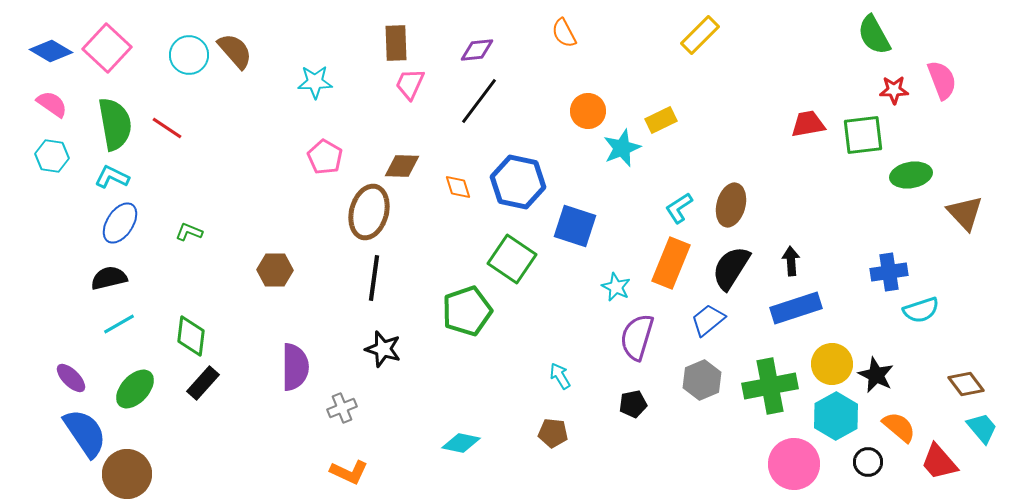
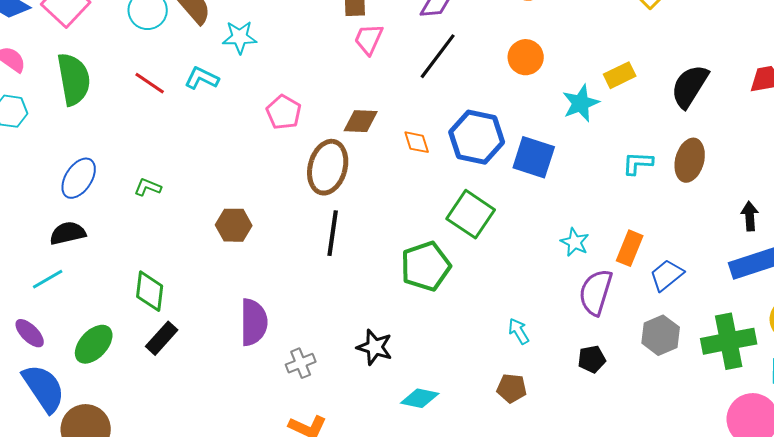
cyan star: (315, 82) -> (240, 37), moved
orange circle: (588, 111) -> (526, 57), moved
red line: (167, 128) -> (150, 83), moved
cyan L-shape: (112, 177) -> (202, 78), moved
cyan L-shape: (679, 208) -> (638, 163), turned 36
blue square: (575, 226) -> (534, 157), moved
orange rectangle: (671, 263) -> (630, 248), moved, size x0.7
black semicircle: (731, 268) -> (690, 86), moved
cyan line: (119, 324) -> (48, 279), moved
black star: (383, 349) -> (375, 347), moved

